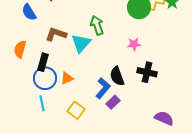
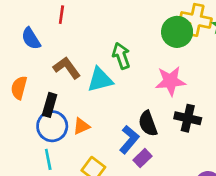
brown L-shape: (56, 34) -> (67, 68), turned 35
cyan triangle: (81, 43) -> (100, 80), turned 35
pink star: (134, 44) -> (170, 81), size x1.6

